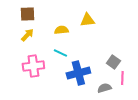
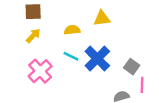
pink cross: (33, 66) -> (40, 71), turned -35
blue cross: (78, 73) -> (97, 59), moved, turned -30

